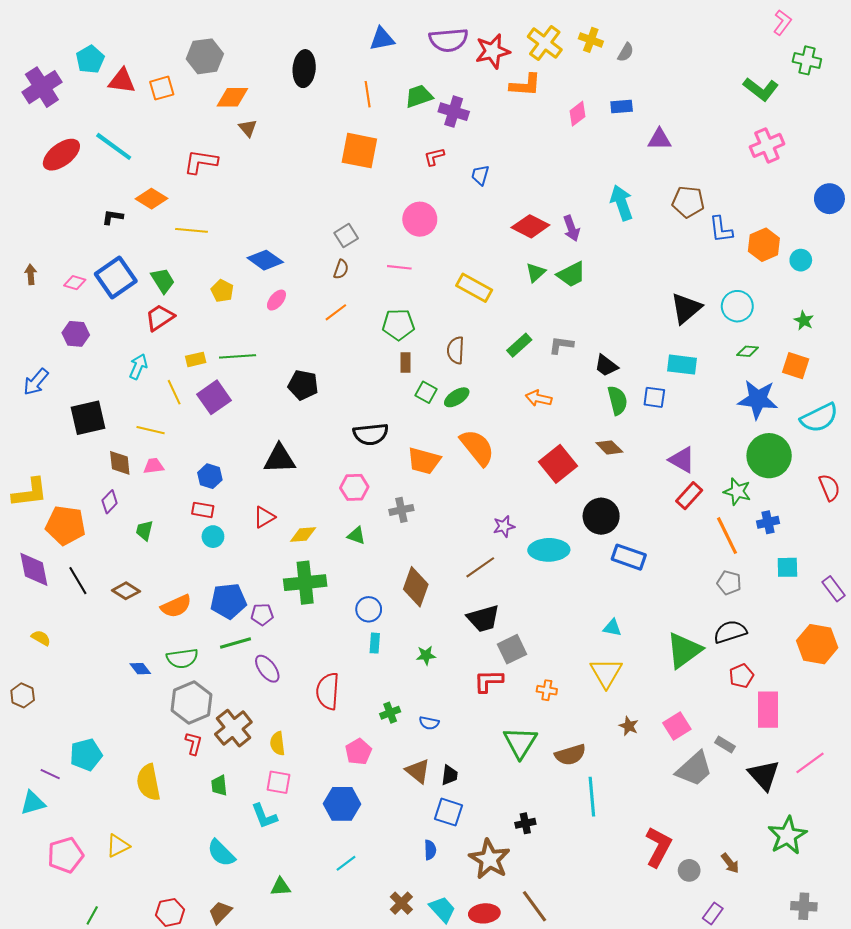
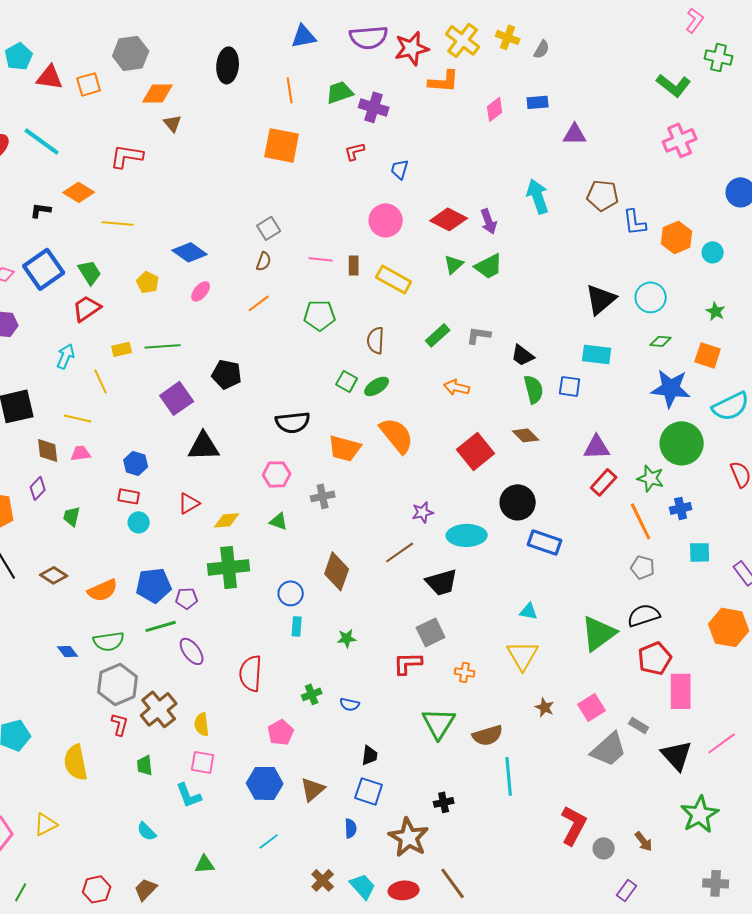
pink circle: (420, 219) -> (386, 220), moved
brown rectangle: (406, 362) -> (354, 265), moved
purple square: (214, 397) -> (177, 398), moved
purple triangle: (682, 460) -> (597, 447), turned -32
black trapezoid: (483, 618) -> (442, 582), moved
red pentagon: (741, 676) -> (655, 658), size x1.4
brown triangle: (418, 771) -> (313, 789), moved, turned 40
cyan semicircle: (221, 853) -> (147, 831), size x0.7

